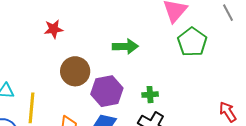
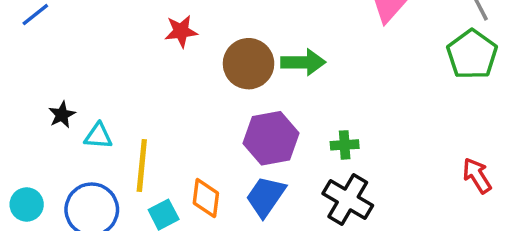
green pentagon: (192, 42) -> (472, 54), moved
brown circle: (75, 71) -> (249, 64), moved

